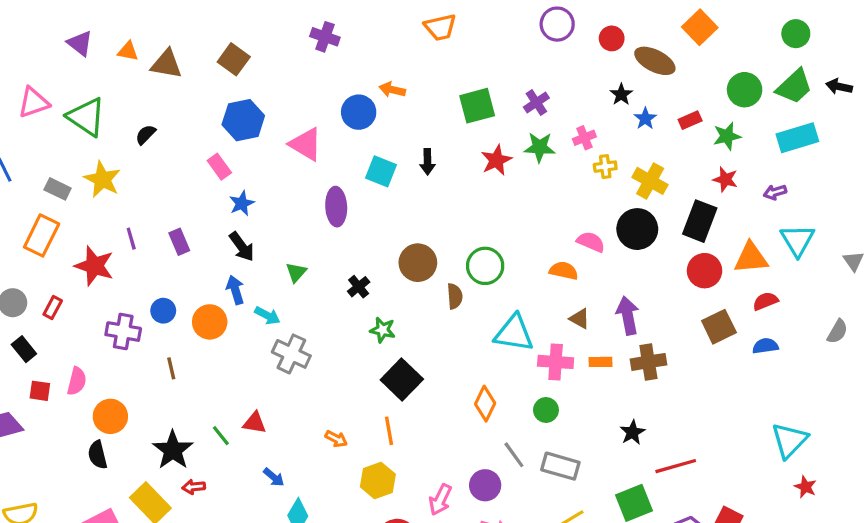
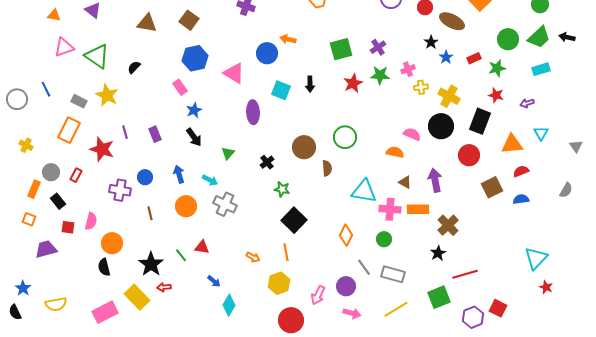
orange triangle: (128, 51) -> (54, 15), moved
cyan rectangle: (797, 138) -> (541, 69), size x0.7
cyan triangle: (797, 240) -> (541, 133), size x0.7
green circle: (485, 266) -> (345, 137), moved
red circle: (705, 271) -> (469, 155), moved
blue arrow: (235, 290) -> (179, 174), moved
orange circle: (210, 322) -> (186, 206), moved
orange rectangle: (600, 362) -> (418, 209), size x1.5
brown cross: (648, 362) -> (448, 225), moved, turned -35

